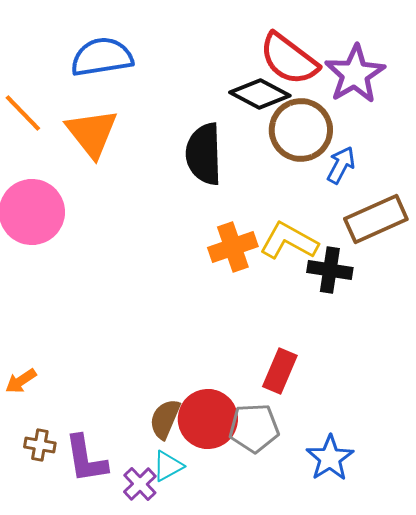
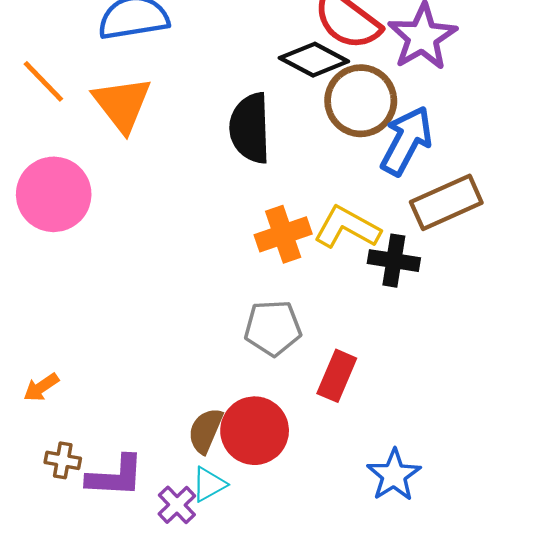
blue arrow: (341, 165) -> (406, 141), size x1.6
gray pentagon: (254, 428) -> (273, 328), moved
purple L-shape: (86, 459) -> (115, 476), turned -78

